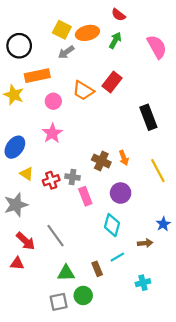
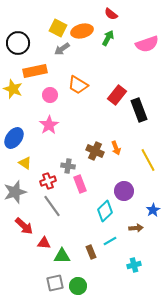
pink semicircle: (157, 47) -> (147, 44), turned 100
red rectangle: (112, 82) -> (117, 95), moved
red cross: (51, 180) -> (48, 181), moved
purple circle: (121, 193) -> (124, 191), moved
cyan diamond: (112, 225) -> (105, 211), turned 30
gray line: (55, 236) -> (52, 206), moved
red triangle: (17, 263) -> (44, 243), moved
green circle: (83, 295) -> (78, 286), moved

